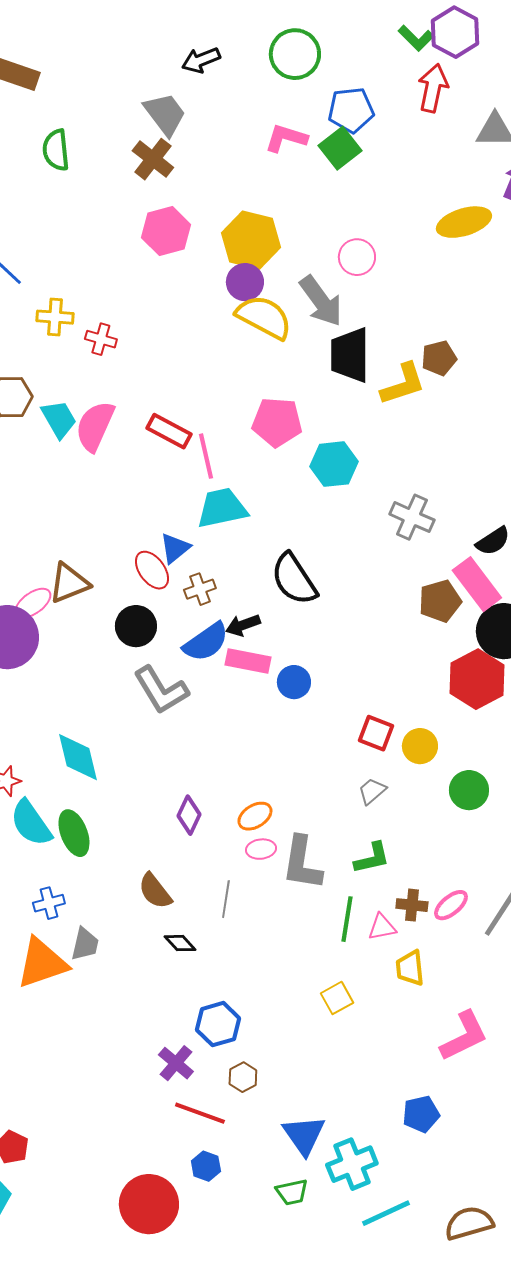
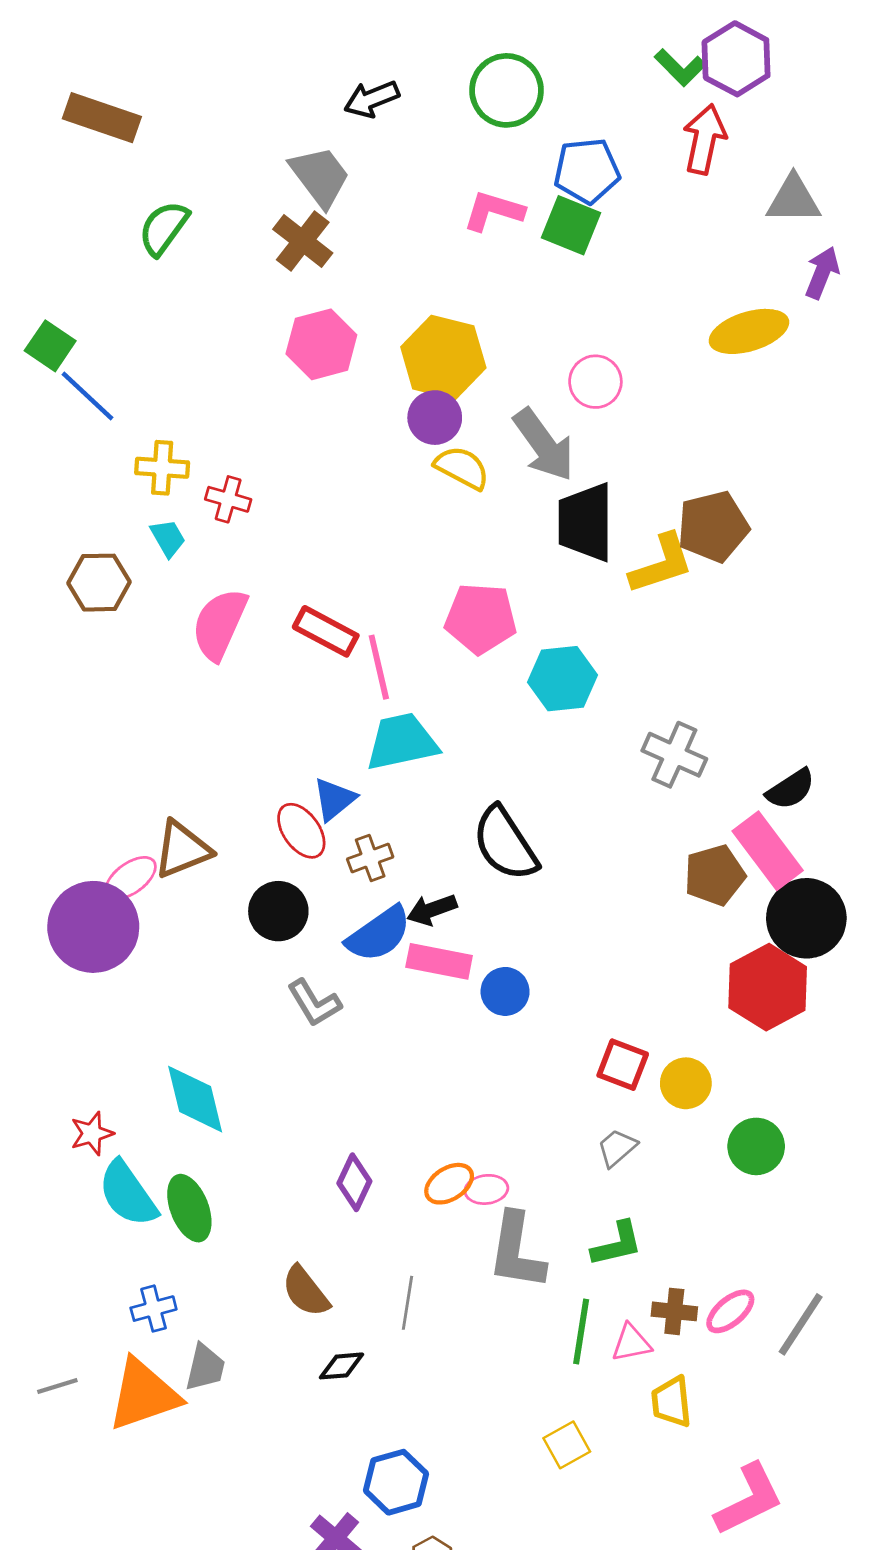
green square: (340, 148) -> (571, 225), turned -30
green semicircle: (56, 150) -> (164, 228), turned 42
yellow semicircle: (264, 317) -> (462, 468), size x0.7
brown pentagon: (439, 358) -> (713, 527), size x1.4
cyan trapezoid: (59, 419) -> (168, 538), moved, size x0.7
gray L-shape: (161, 690) -> (314, 1003), size x0.7
pink ellipse: (261, 849) -> (486, 1189), moved
black diamond: (180, 943) -> (341, 1366), turned -52

